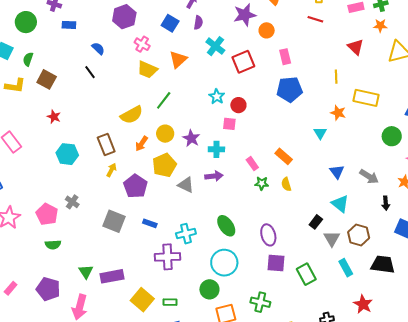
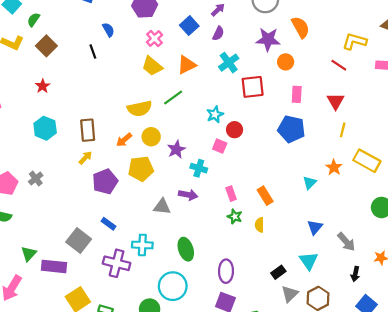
red triangle: (355, 47) -> (335, 101), moved
green line: (164, 100) -> (173, 98), moved
yellow semicircle: (132, 115) -> (140, 109), moved
gray triangle: (186, 185) -> (162, 207), moved, turned -36
gray square: (114, 221) -> (79, 240), moved

